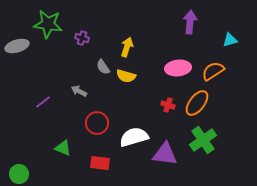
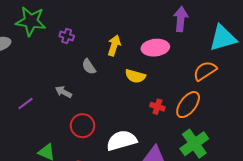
cyan triangle: (230, 40) -> (223, 38), size x1.8
pink ellipse: (178, 68) -> (155, 48), moved
yellow semicircle: (126, 76) -> (135, 76), moved

